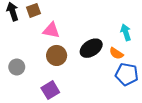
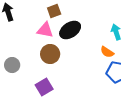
brown square: (34, 10) -> (54, 11), moved
black ellipse: (91, 48) -> (70, 30), moved

